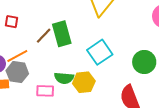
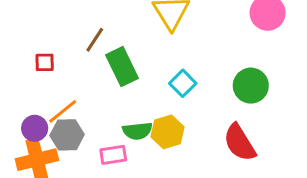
brown line: (44, 36) -> (95, 40), moved
cyan square: (100, 52) -> (183, 83), size x0.7

